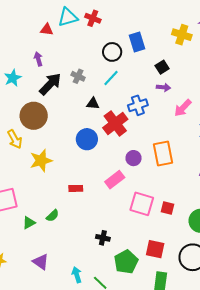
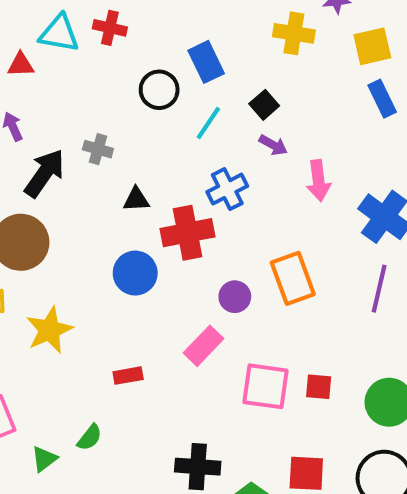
cyan triangle: (68, 17) -> (59, 33), turned 35
cyan line: (111, 78) -> (208, 123), moved
purple arrow: (163, 87) -> (273, 145), turned 32
pink arrow: (183, 108) -> (318, 181), turned -42
red cross: (115, 123) -> (187, 233), turned 35
black cross: (103, 238) -> (198, 467), size x1.5

